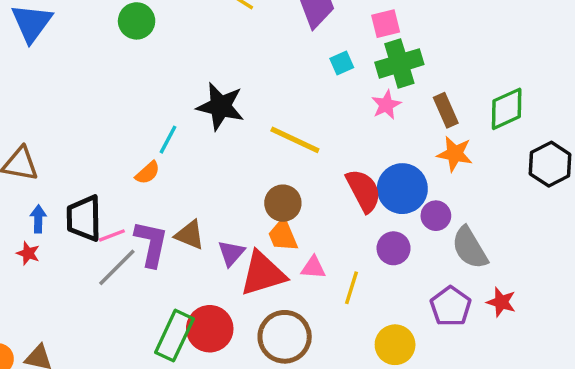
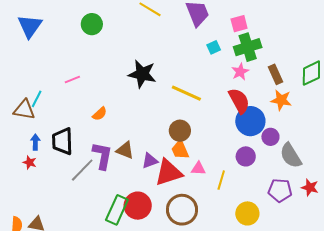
cyan line: (168, 140) -> (37, 99), moved
red semicircle: (364, 191) -> (239, 101), moved
pink line: (112, 235) -> (72, 79), moved
purple triangle: (231, 253) -> (150, 161), turned 30
purple pentagon: (451, 306) -> (280, 190), turned -30

